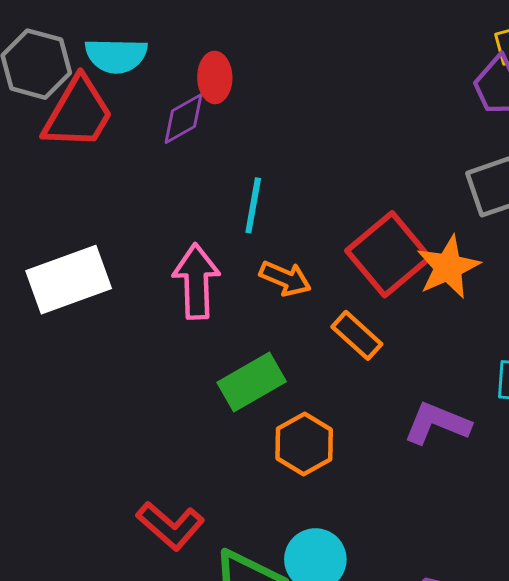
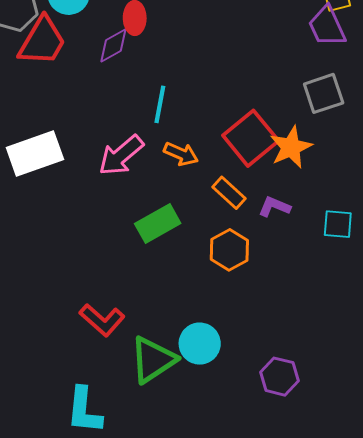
pink arrow: (196, 281) -> (121, 155), turned -129
purple L-shape: (437, 423) -> (274, 207), moved, size x0.7
orange hexagon: (304, 444) -> (229, 250), moved

